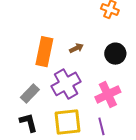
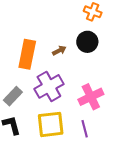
black circle: (115, 54) -> (87, 42), moved

